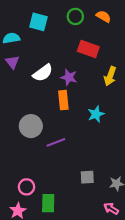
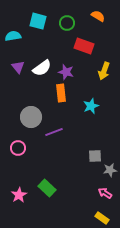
green circle: (75, 16) -> (67, 23), moved
purple triangle: (12, 62) -> (18, 67), moved
gray square: (87, 177) -> (95, 156), moved
pink circle: (26, 187) -> (18, 148), moved
green rectangle: (48, 203) -> (47, 188), turned -48

